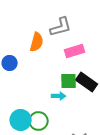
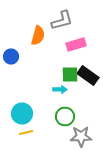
green circle: (39, 121) -> (65, 116), moved

